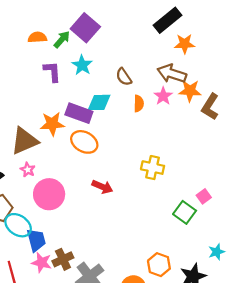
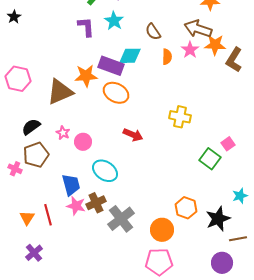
pink star: (28, 170) -> (63, 133), moved
pink circle: (49, 194) -> (83, 142), size x0.6
cyan ellipse: (18, 225) -> (105, 171), moved

